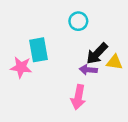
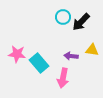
cyan rectangle: (38, 50) -> (39, 63), moved, turned -30
black arrow: (97, 54) -> (81, 22), moved

